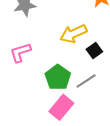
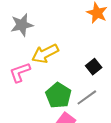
yellow arrow: (73, 34) -> (45, 54), moved

